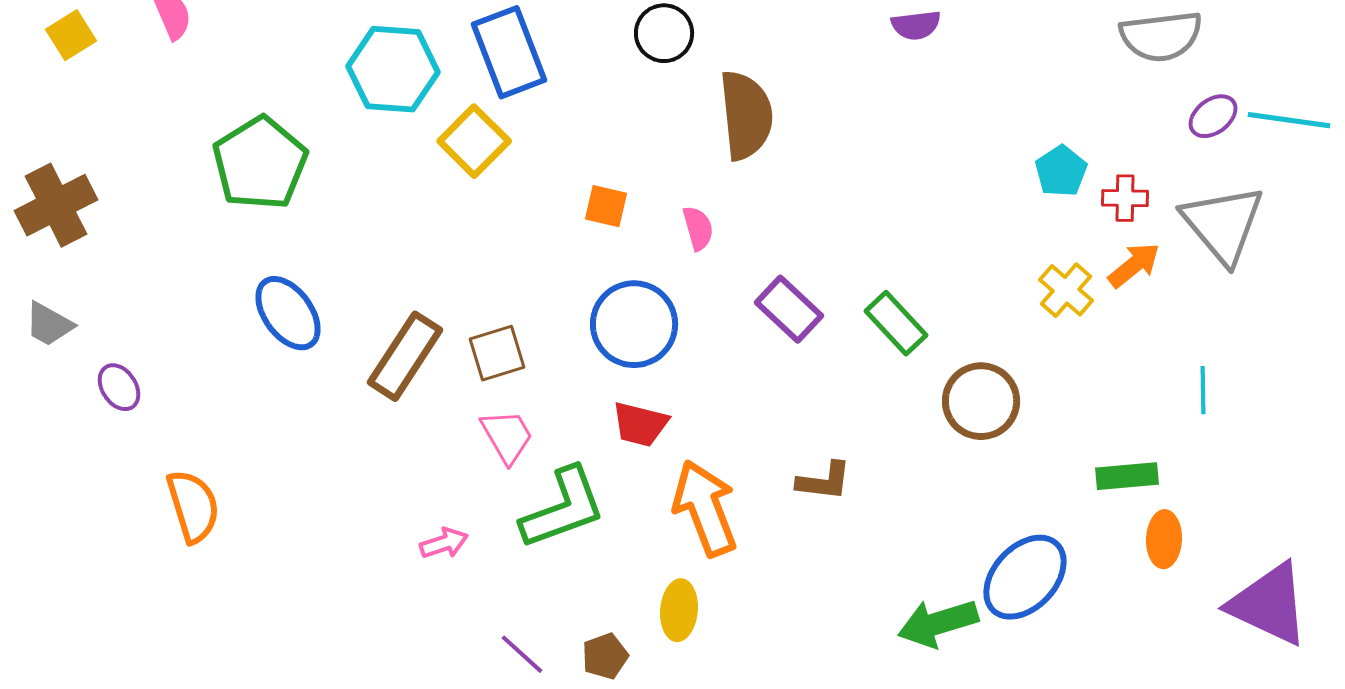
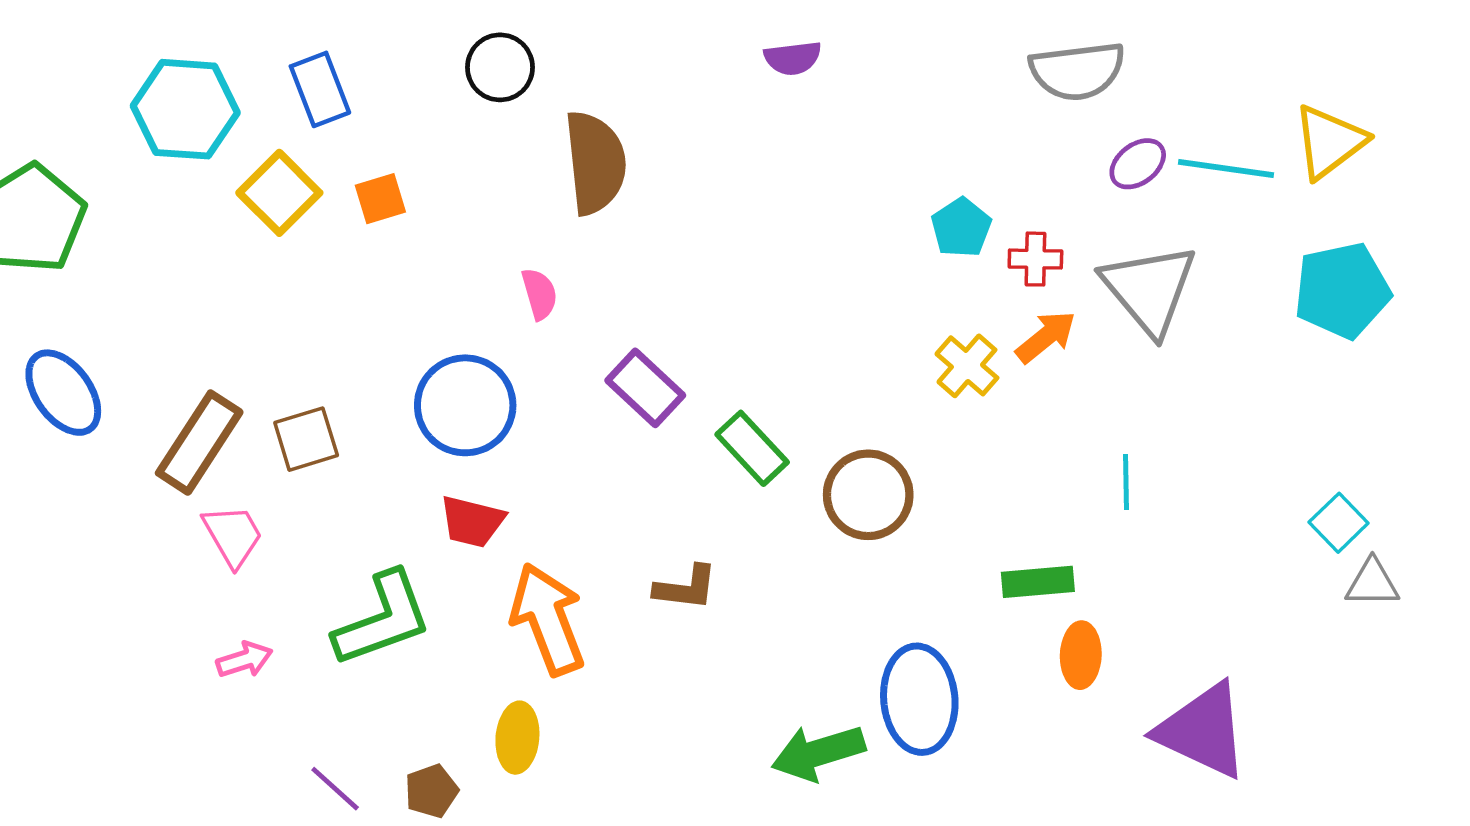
blue rectangle: (509, 52) -> (320, 89), size x0.7
orange square: (606, 206) -> (380, 199), moved, turned -30
green rectangle: (896, 323) -> (752, 448), moved
pink trapezoid: (507, 436) -> (233, 535), moved
blue ellipse: (1025, 577) -> (919, 699), turned -48

